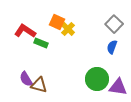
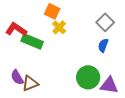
orange square: (57, 22) -> (52, 11), moved
green rectangle: (41, 43) -> (32, 41), size x1.5
brown triangle: (39, 85) -> (30, 83), turned -36

